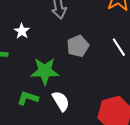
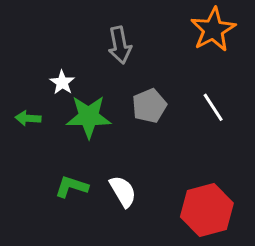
green star: (45, 71) -> (89, 117), moved

